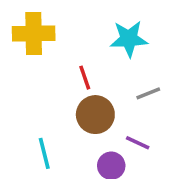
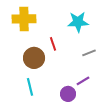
brown circle: (95, 115) -> (34, 58), moved
purple line: (138, 143) -> (83, 81), turned -56

